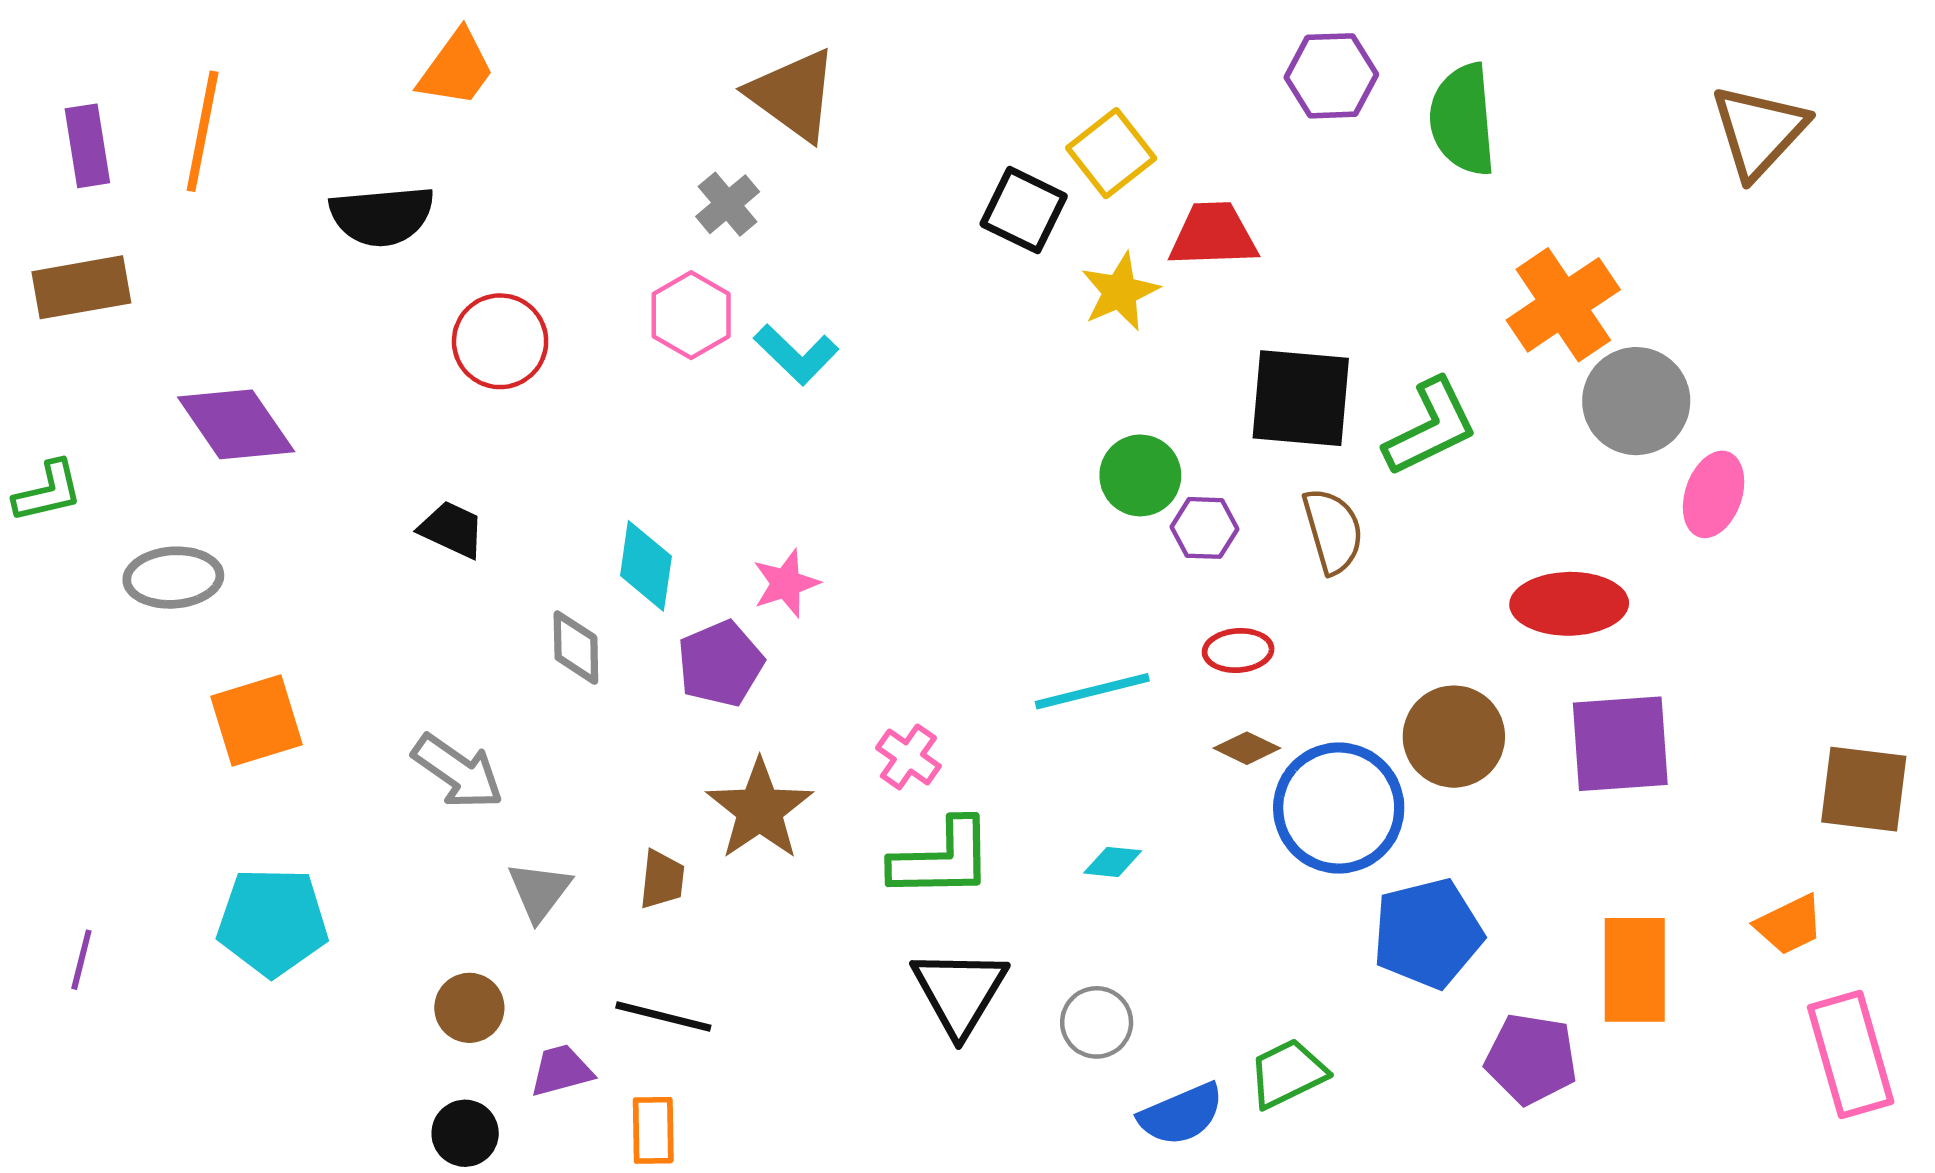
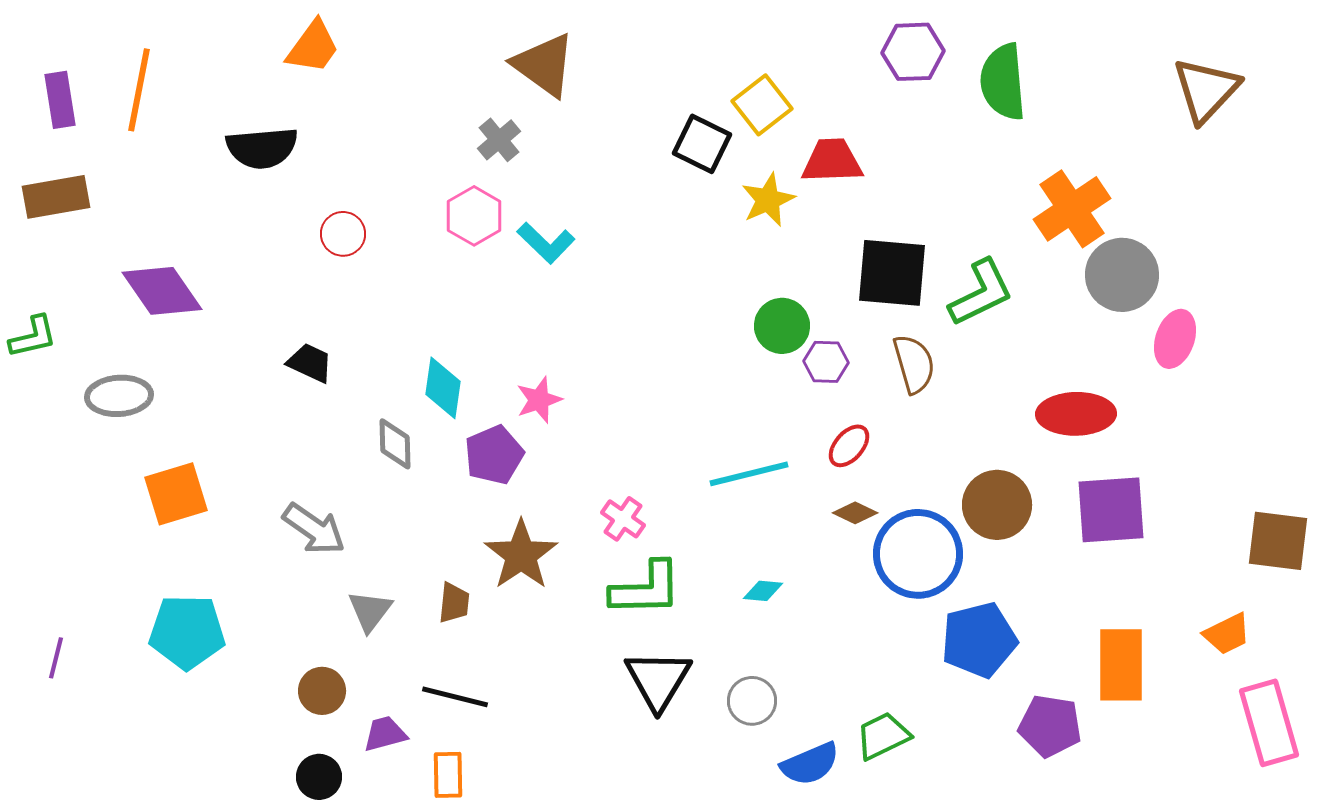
red circle: (500, 341) -> (343, 234), size x0.7
red ellipse: (1238, 650) -> (849, 446), turned -45

